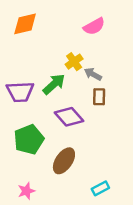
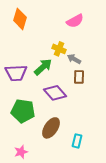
orange diamond: (25, 24) -> (20, 19), turned -60
yellow cross: (74, 62) -> (59, 49), turned -32
green pentagon: (29, 139) -> (23, 111), turned 30
cyan rectangle: (100, 188) -> (77, 141), moved, turned -48

